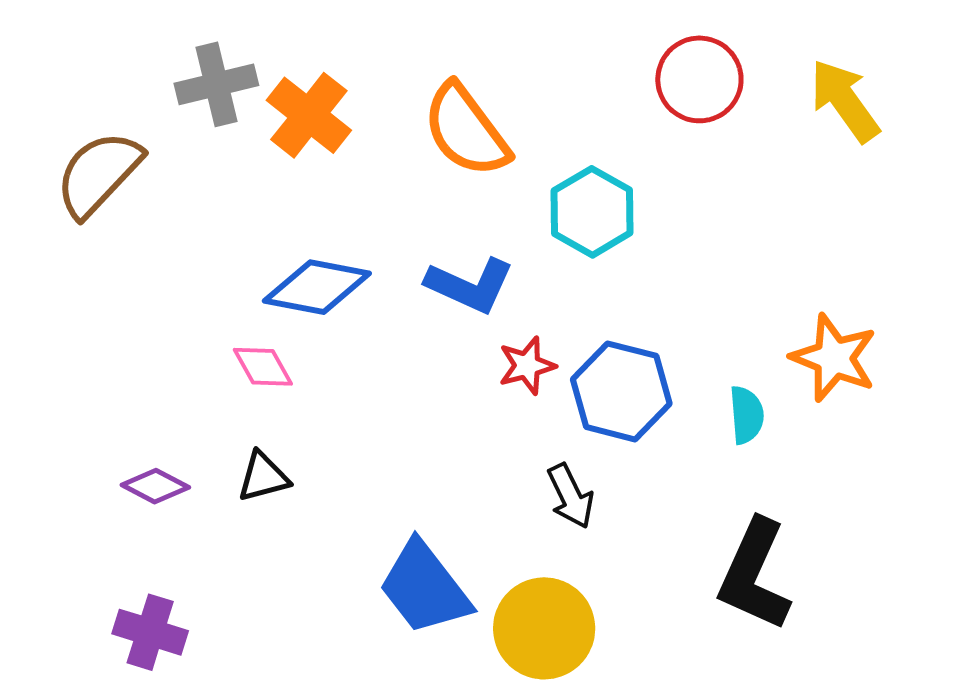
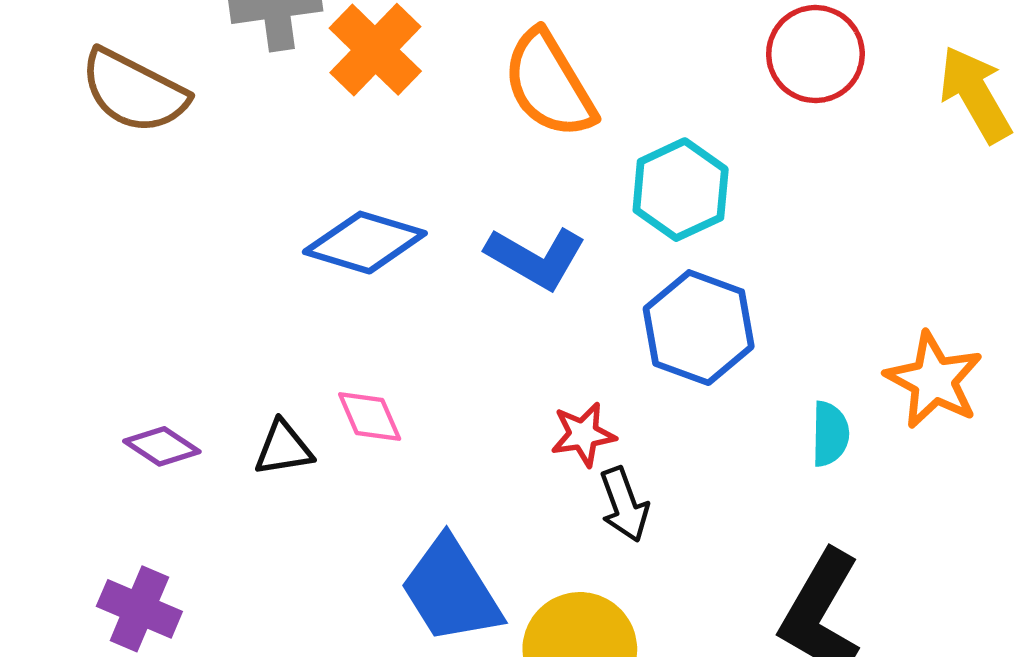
brown semicircle: (99, 174) -> (134, 91), turned -112
red star: (527, 366) -> (583, 434), moved
pink diamond: (263, 367) -> (370, 416), moved
blue hexagon: (621, 391) -> (699, 328), moved

